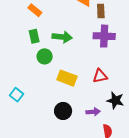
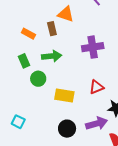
orange rectangle: (35, 10) -> (28, 34), moved
brown rectangle: (101, 11) -> (52, 29), moved
purple arrow: (93, 112) -> (97, 123), size x1.5

